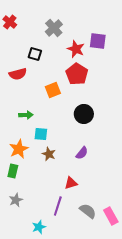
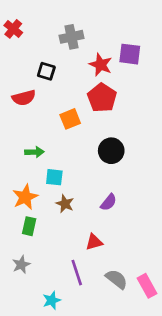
gray cross: (54, 28) -> (71, 37), turned 30
green rectangle: (13, 171) -> (29, 226), moved
purple line: (58, 206) -> (77, 273), turned -36

